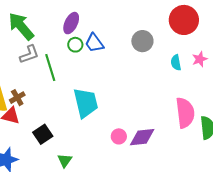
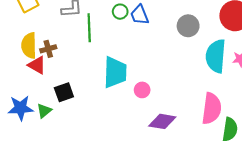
cyan semicircle: (176, 63) -> (216, 56), size x2.0
pink circle: (119, 136) -> (142, 90), moved
green triangle: (65, 160) -> (44, 111), moved

